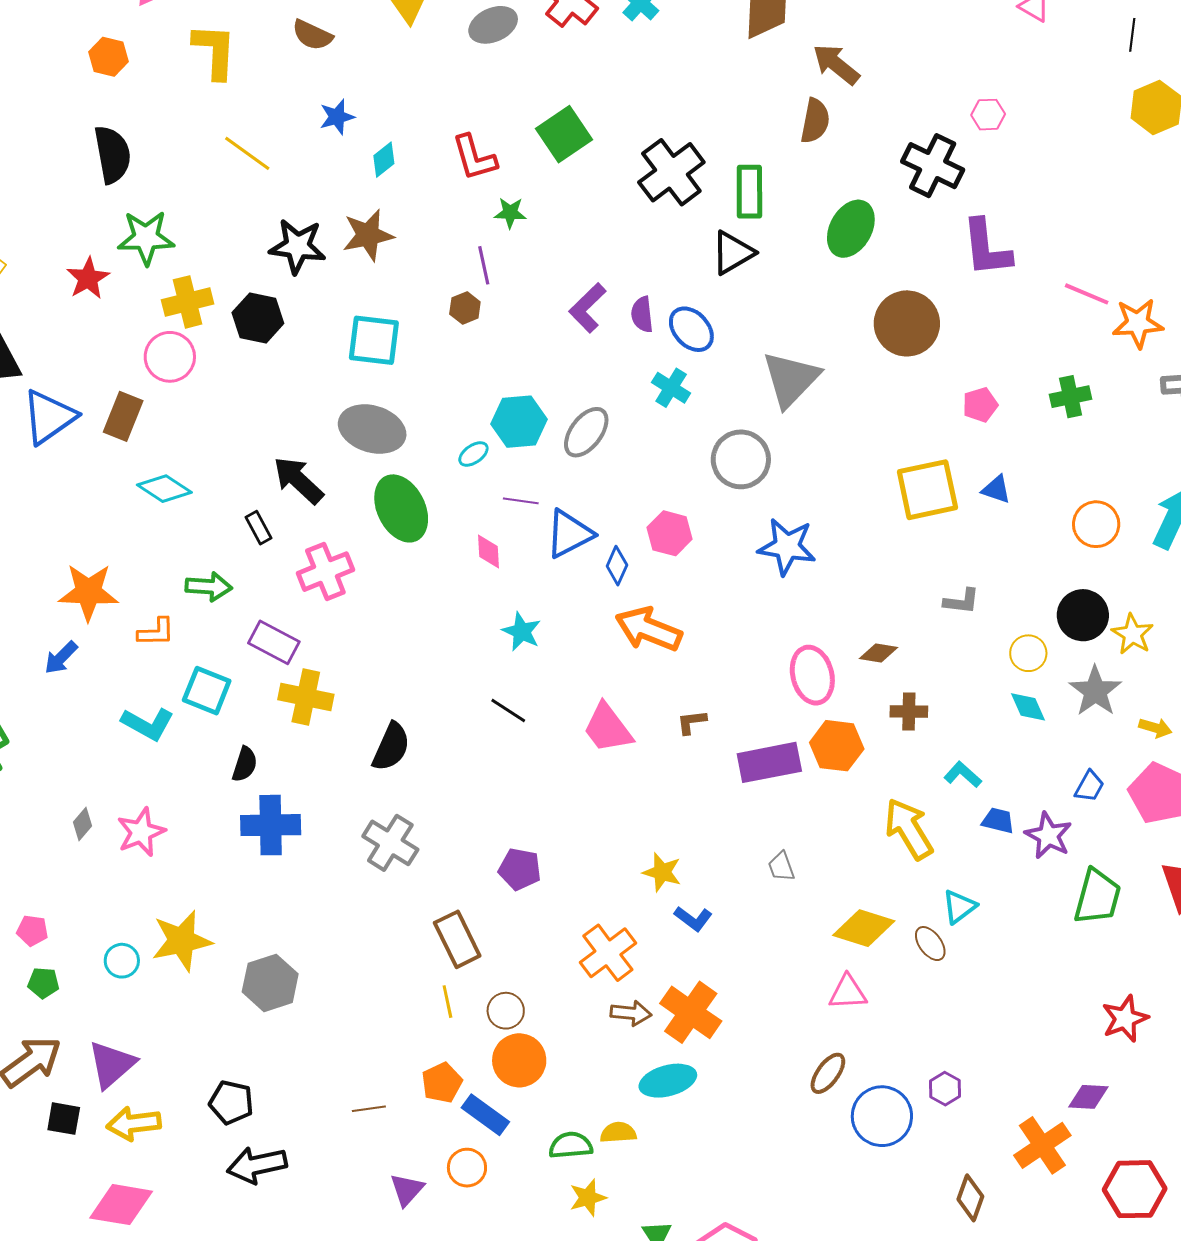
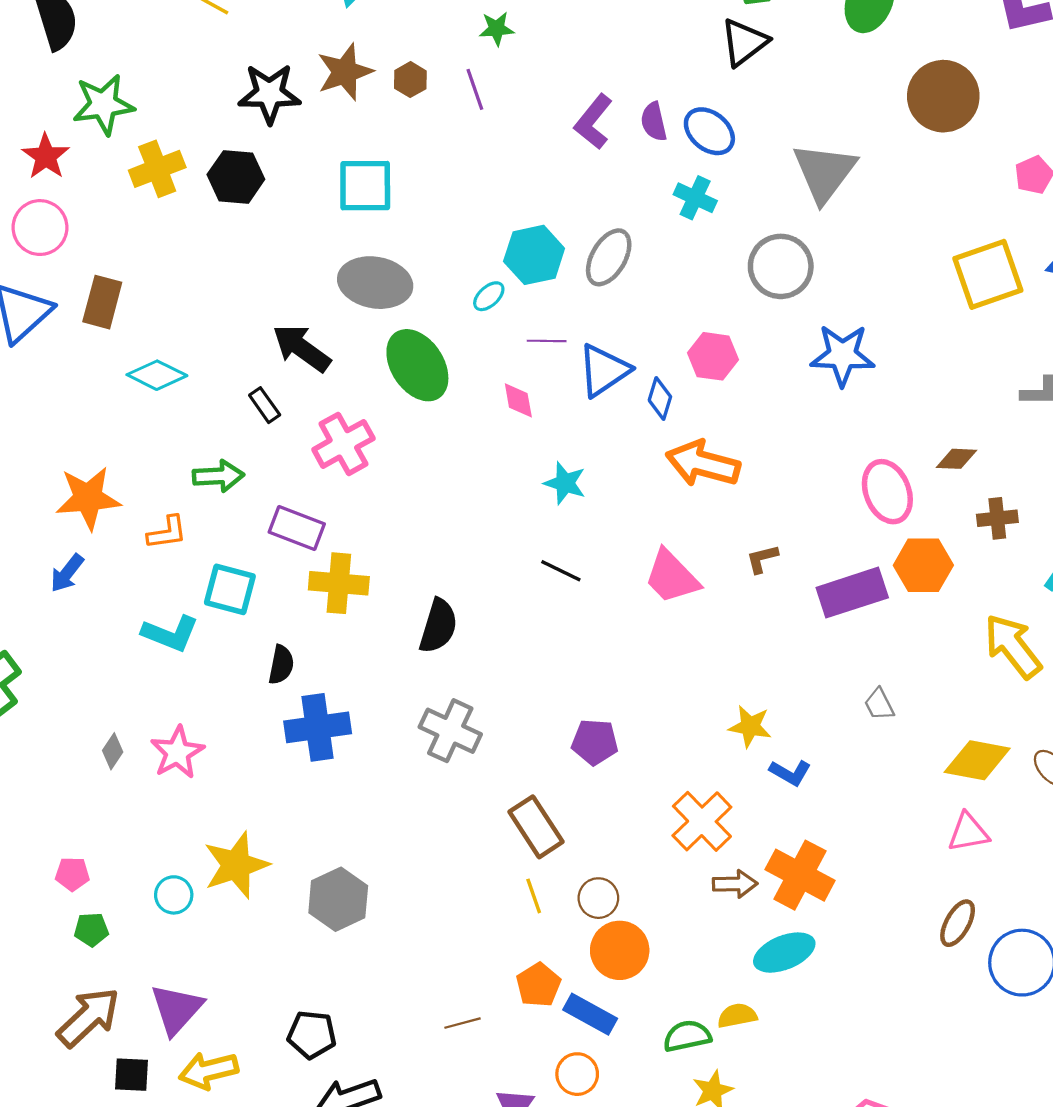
brown hexagon: (465, 308) -> (410, 80), moved
pink circle: (170, 357) -> (40, 228), moved

